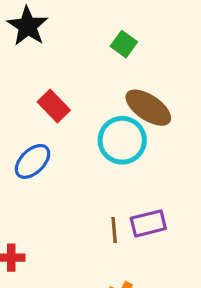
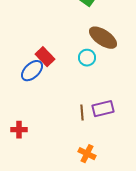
red rectangle: (54, 106) -> (45, 57), moved
cyan circle: (122, 140) -> (87, 58), size x0.6

